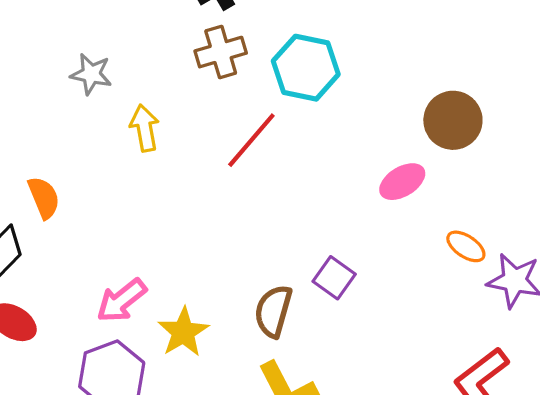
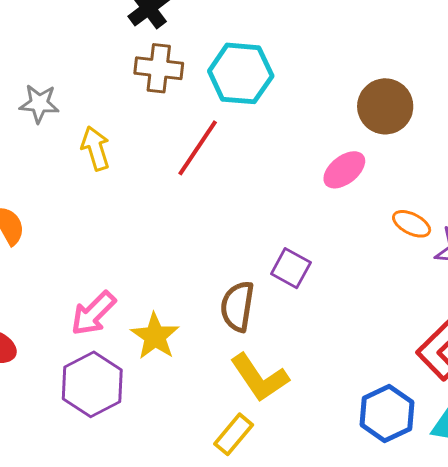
brown cross: (221, 52) -> (159, 68), turned 30

